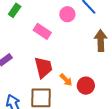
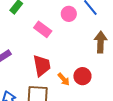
red circle: (86, 86) -> (82, 76), moved

